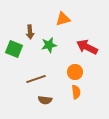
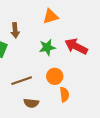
green star: (49, 45) -> (47, 47), moved
orange circle: (75, 72) -> (55, 76), moved

